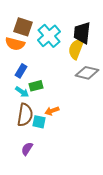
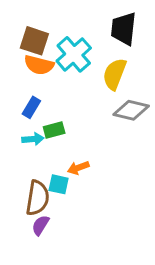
black trapezoid: (82, 33) -> (124, 29), moved
orange semicircle: (15, 44) -> (39, 65), moved
cyan arrow: (22, 92) -> (33, 139), turned -40
brown semicircle: (25, 115) -> (37, 198), moved

